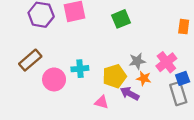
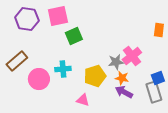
green square: (121, 19) -> (74, 36), moved
pink cross: (166, 62) -> (132, 56), moved
purple arrow: (130, 94) -> (124, 92), moved

